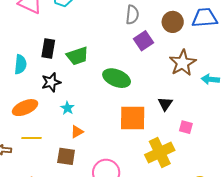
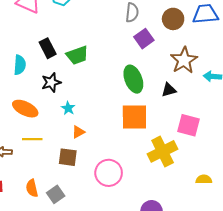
black rectangle: (48, 48) -> (48, 48), turned -36
green ellipse: (117, 78) -> (133, 79), moved, turned 48
black triangle: (165, 104) -> (169, 90), moved, turned 42
orange ellipse: (25, 108) -> (25, 109), turned 50
pink square: (186, 127) -> (189, 125), size x1.6

